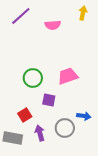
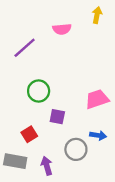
purple line: (21, 16) -> (25, 48), moved
pink trapezoid: (68, 76) -> (97, 99), moved
purple arrow: (40, 133) -> (47, 166), moved

